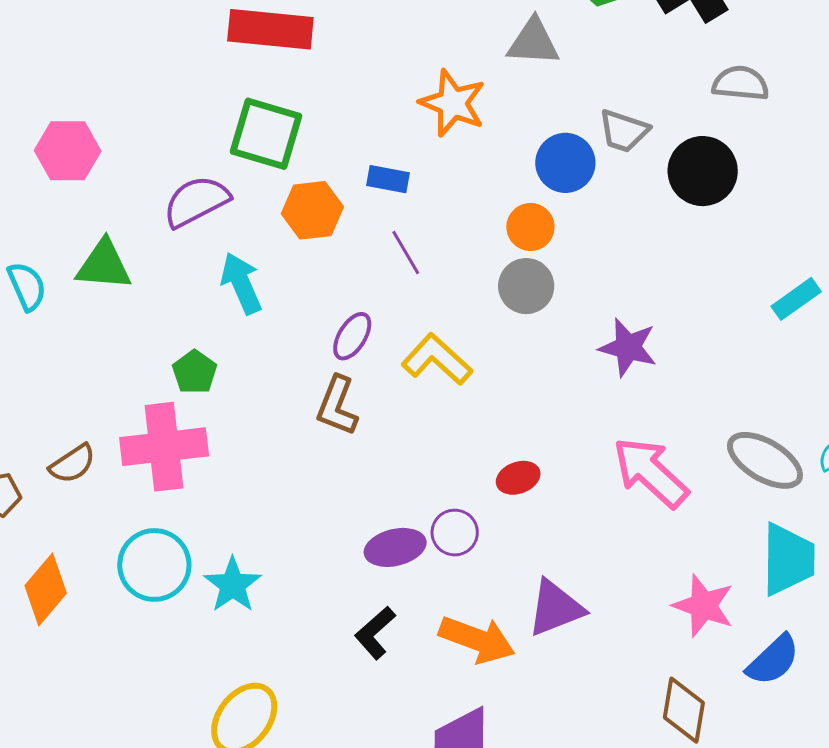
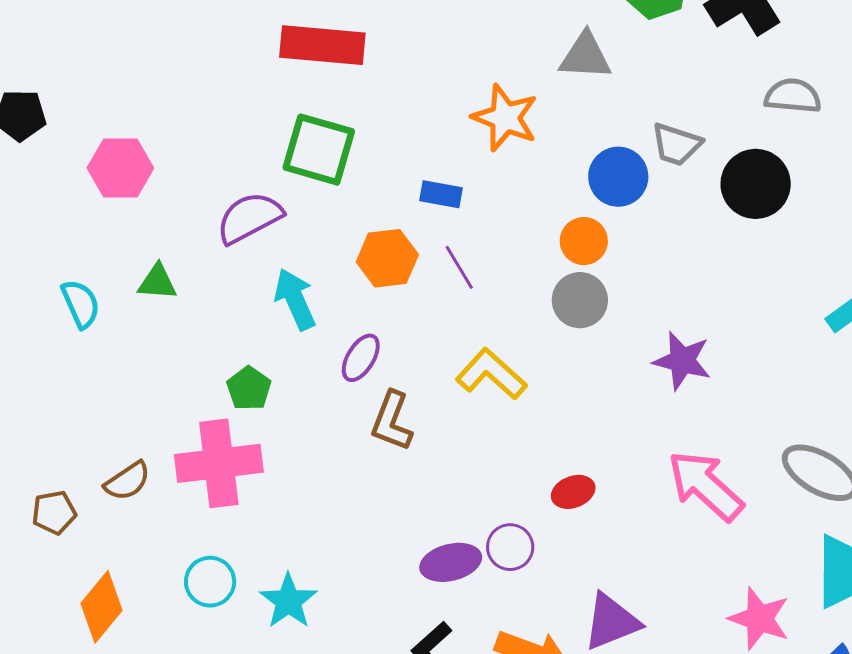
orange hexagon: (312, 210) -> (387, 258), moved
green triangle: (104, 265) -> (157, 282), size x0.7
purple ellipse: (352, 336) -> (361, 358), moved
cyan circle: (154, 565) -> (210, 582), size x0.7

